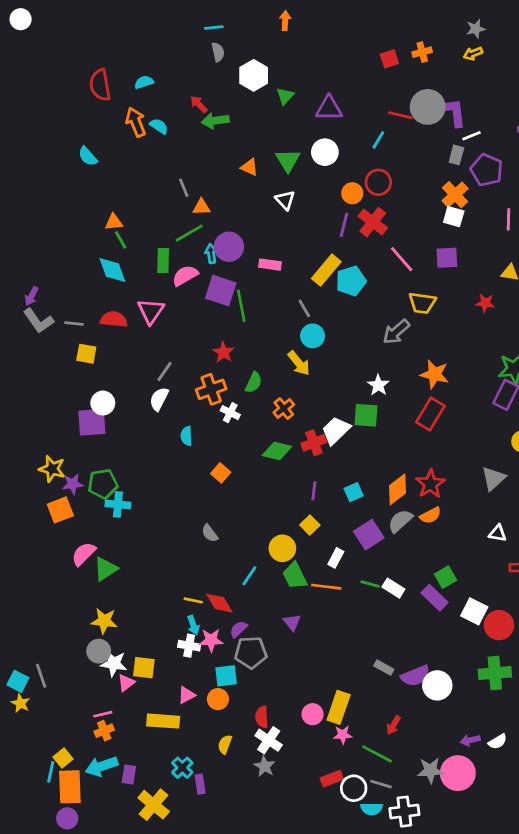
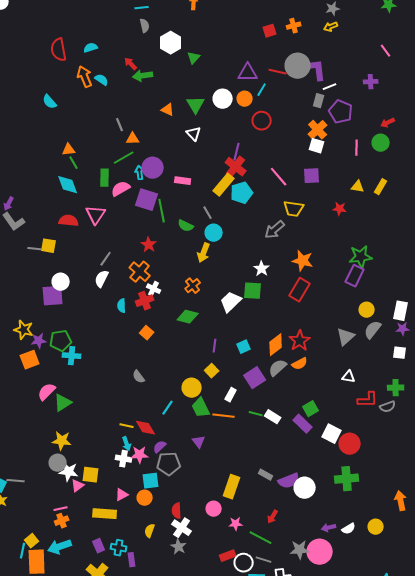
purple triangle: (329, 108) -> (248, 73), moved
orange circle: (352, 193) -> (245, 99), moved
red cross: (373, 222) -> (236, 167), moved
gray line: (74, 324) -> (35, 249), moved
yellow arrow: (299, 363) -> (204, 253), turned 60
green semicircle: (254, 382) -> (186, 226), moved, turned 91
orange cross: (211, 389) -> (140, 272), turned -30
red cross: (314, 443) -> (145, 301), moved
gray line: (41, 676) -> (16, 481), turned -66
yellow rectangle: (339, 707) -> (232, 487), moved
cyan cross: (182, 768) -> (119, 548), turned -35
purple rectangle: (129, 775) -> (99, 546), moved, turned -32

